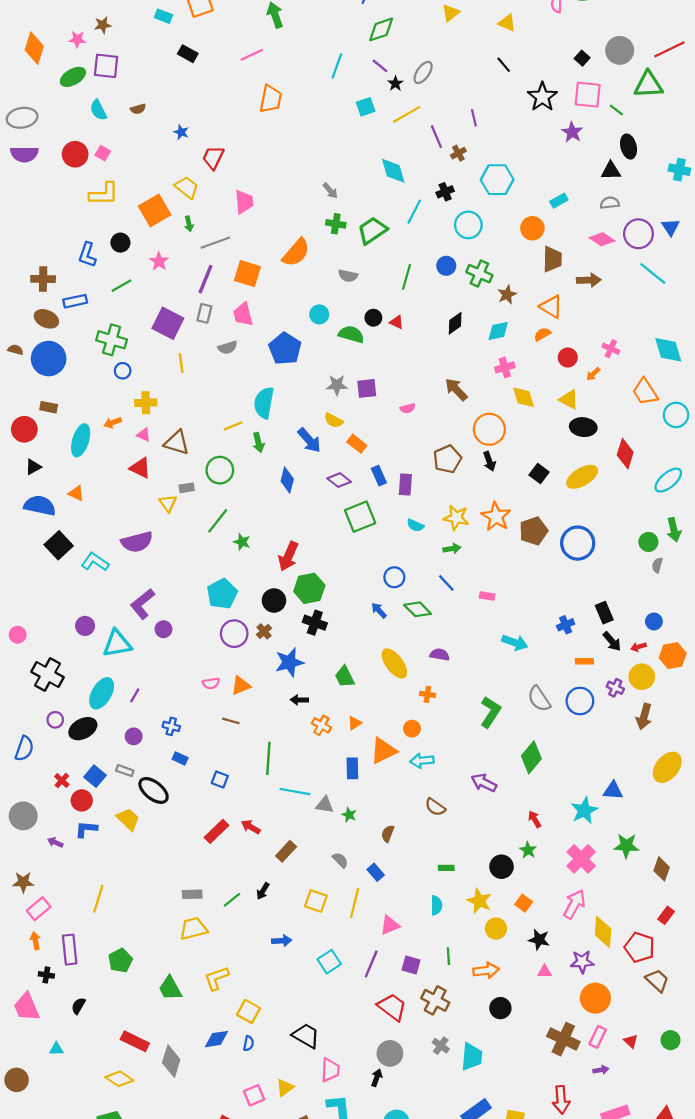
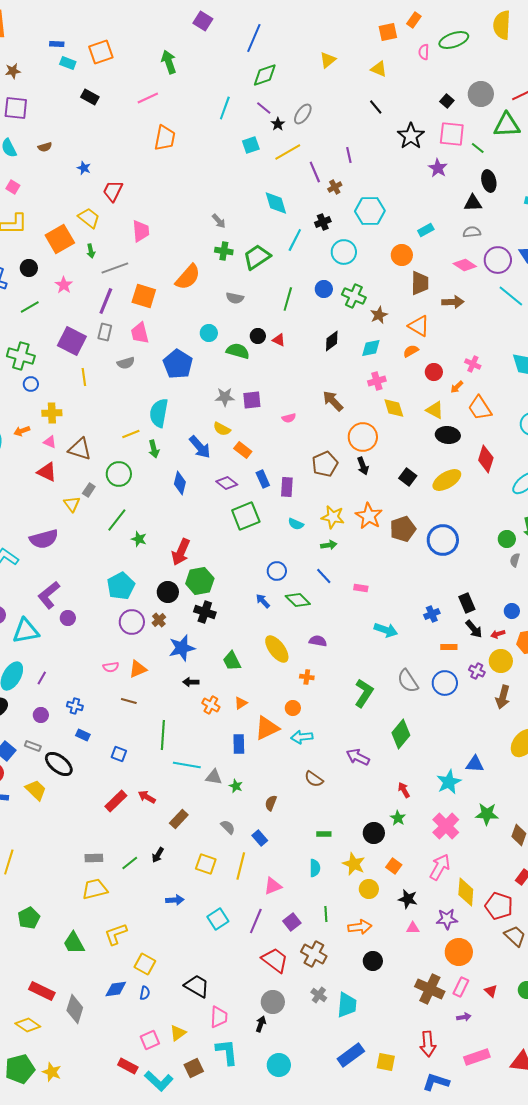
orange trapezoid: (645, 392) -> (480, 408), moved
gray rectangle: (187, 488) -> (89, 490), turned -48
purple square: (411, 965) -> (292, 922), turned 36

